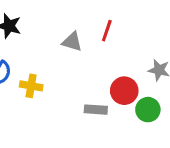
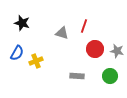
yellow cross: (31, 86) -> (36, 61), turned -32
red circle: (124, 91) -> (95, 49), moved

